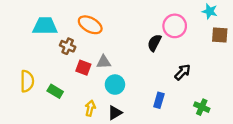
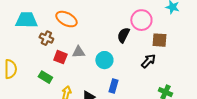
brown square: (220, 35) -> (159, 40), moved
cyan circle: (115, 85) -> (104, 60), moved
green rectangle: (55, 91) -> (45, 77), moved
blue rectangle: (159, 100) -> (113, 86), moved

